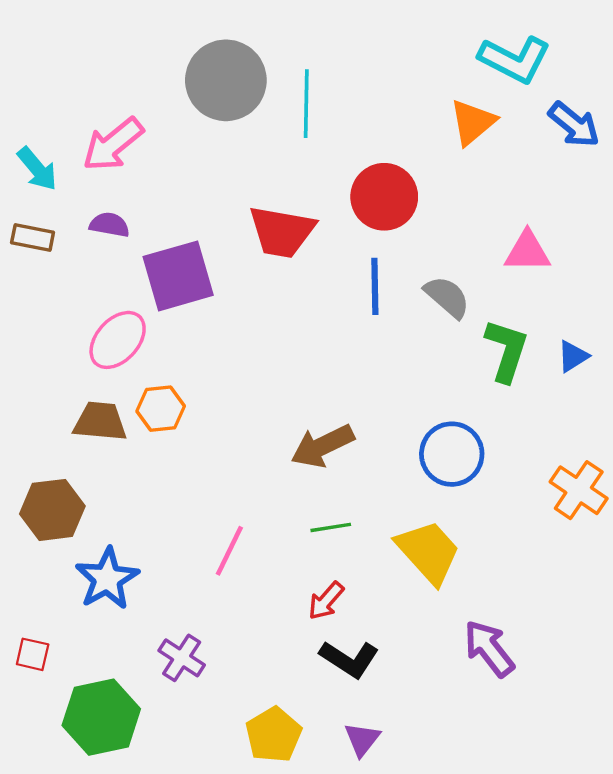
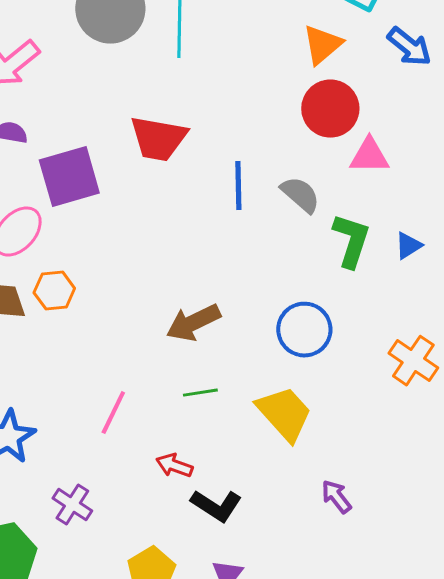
red circle: (384, 197) -> (330, 109), moved
red arrow: (326, 601) -> (174, 466), moved, turned 69
purple arrow: (489, 649) -> (336, 497), size x0.7

